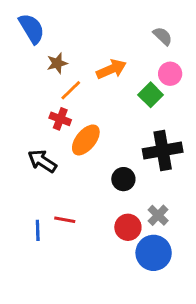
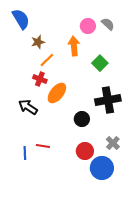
orange arrow: (111, 69) -> (74, 46), turned -72
pink circle: (170, 74) -> (88, 26), moved
gray cross: (158, 215) -> (113, 143), moved

